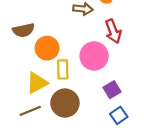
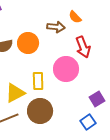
orange circle: (47, 48) -> (28, 43), moved
purple square: (112, 90) -> (97, 99), moved

